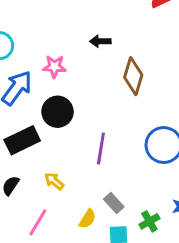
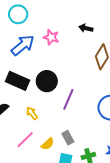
black circle: (57, 112) -> (47, 81), moved
black rectangle: (22, 140) -> (18, 81), turned 35
pink line: (38, 222) -> (25, 140), moved

